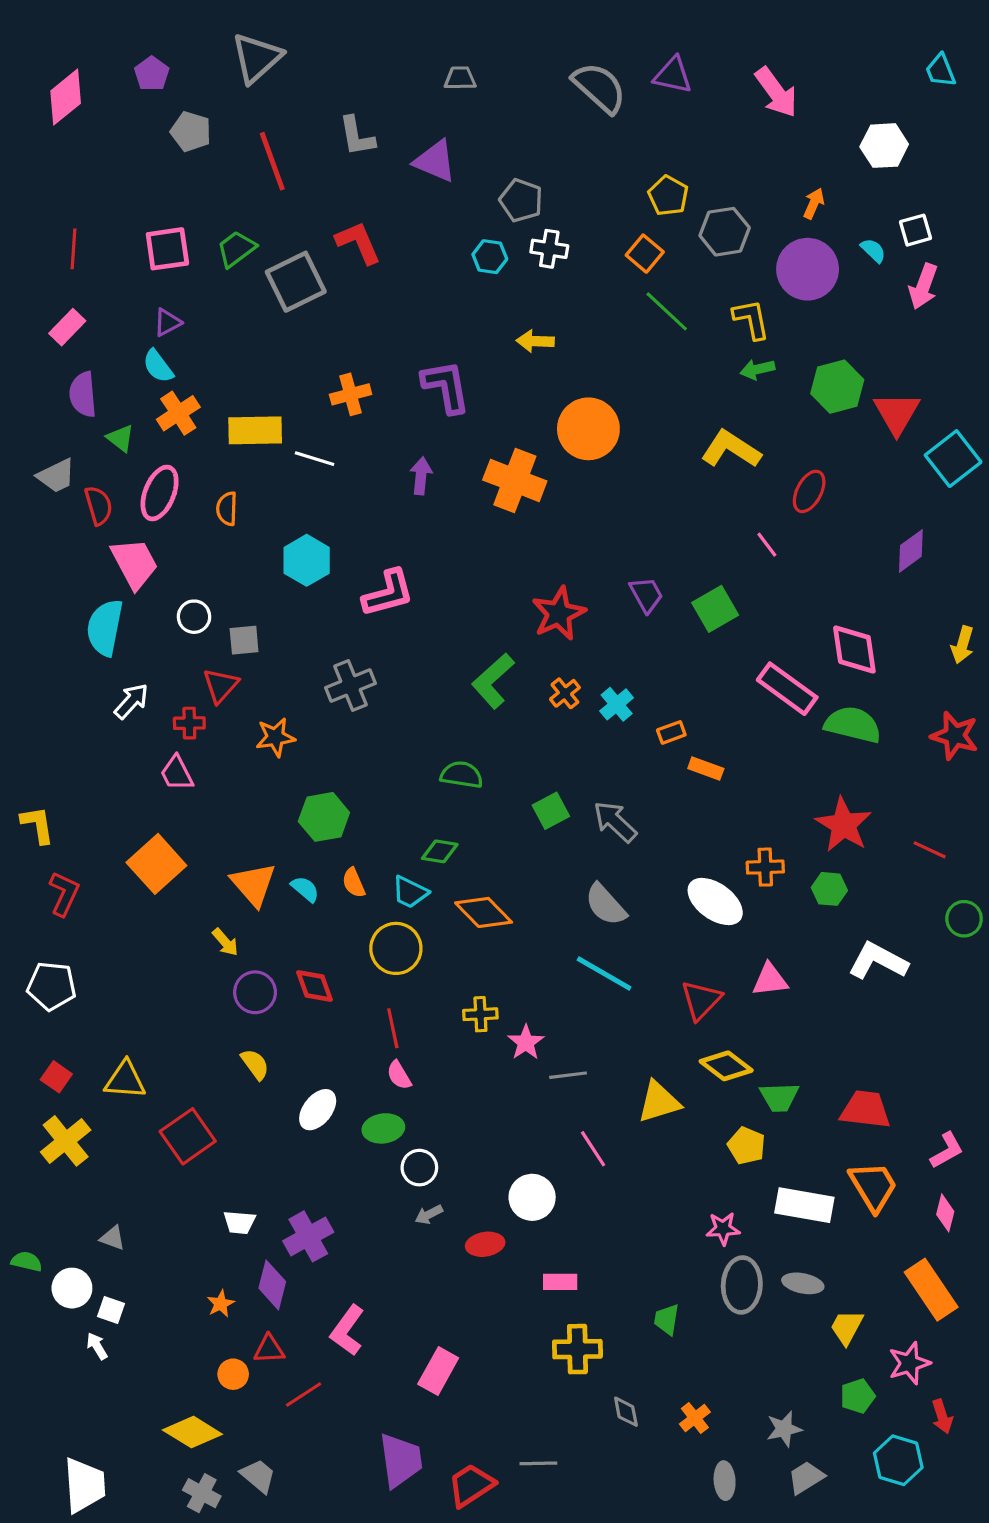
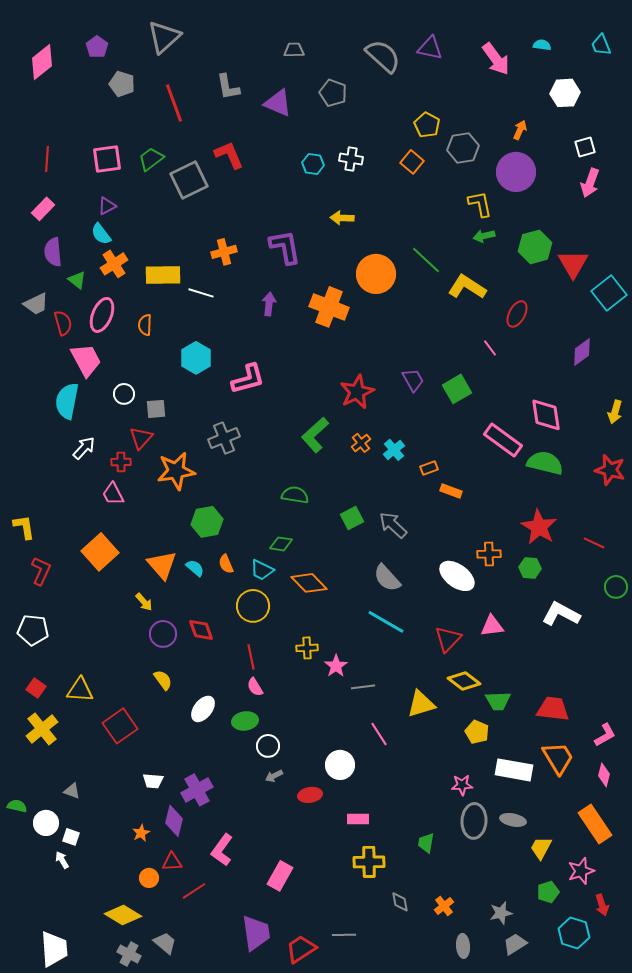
gray pentagon: (521, 200) -> (333, 93), moved
cyan semicircle: (873, 250) -> (542, 45), moved, turned -36
green line: (667, 311) -> (426, 260), moved
orange star: (275, 737) -> (176, 471), size x1.5

